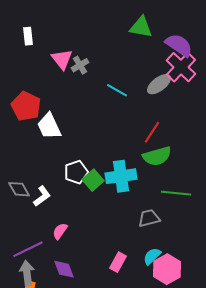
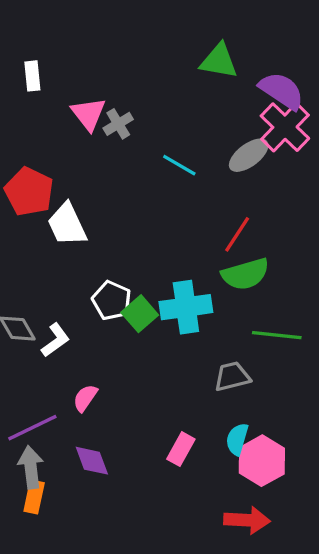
white pentagon: (76, 172) -> (112, 300), turned -30
cyan semicircle: (152, 256) -> (237, 439), turned -30

